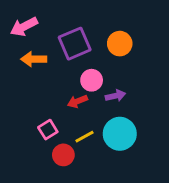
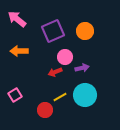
pink arrow: (24, 27) -> (17, 19), turned 66
orange arrow: (34, 59) -> (19, 51), moved
pink square: (48, 130) -> (15, 95), moved

